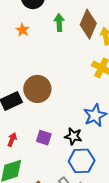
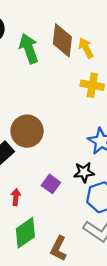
green arrow: (59, 23) -> (29, 49), size x1.4
purple square: (44, 138) -> (51, 184), turned 35

